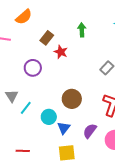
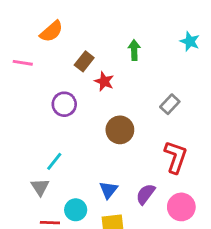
gray triangle: (12, 96) -> (40, 187), moved
brown circle: (72, 99) -> (120, 130), moved
cyan circle: (49, 117) -> (76, 210), moved

